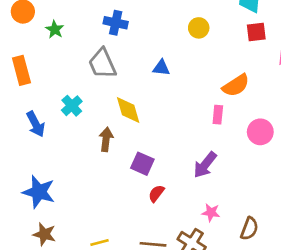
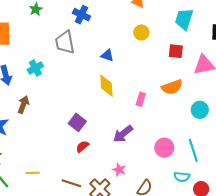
red square: (256, 32) -> (176, 51), moved
orange semicircle: (236, 85) -> (172, 87), moved
yellow diamond: (128, 110) -> (106, 86), moved
pink circle: (260, 132) -> (164, 148), moved
brown arrow: (106, 139) -> (23, 105), moved

